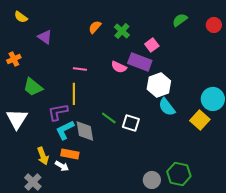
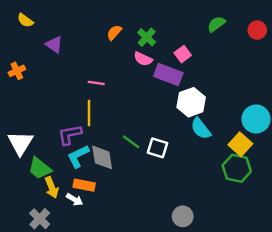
pink semicircle: (119, 67) -> (143, 59), moved
green trapezoid: (33, 87) -> (40, 168), moved
green hexagon: (179, 174) -> (237, 168), moved

